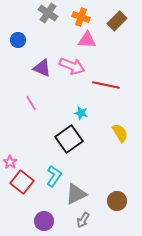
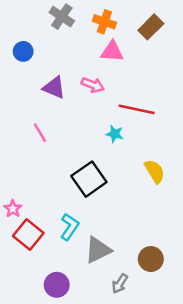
pink arrow: (72, 66) -> (93, 85), size x0.7
cyan star: (81, 113) -> (115, 134), moved
gray arrow: (83, 220) -> (120, 284), moved

